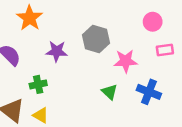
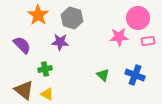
pink circle: (153, 22) -> (138, 18), size x1.5
gray hexagon: (96, 39) -> (72, 18), moved
pink star: (126, 61) -> (119, 37), moved

